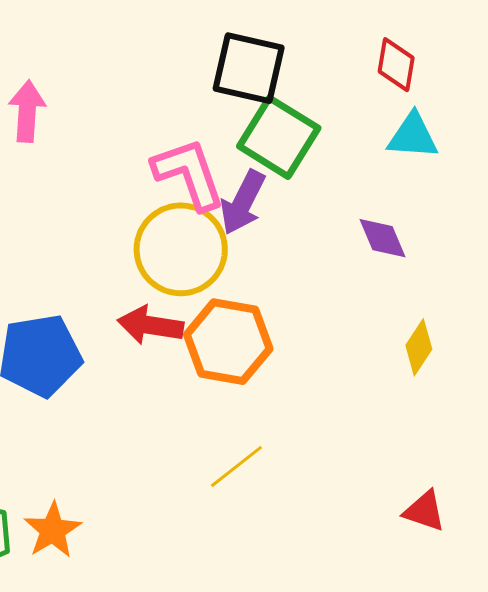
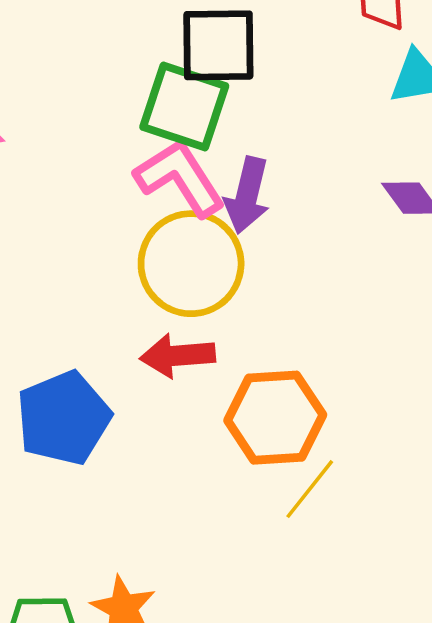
green square: (279, 137) -> (184, 107), moved
orange hexagon: (228, 342) -> (275, 418), moved

